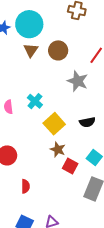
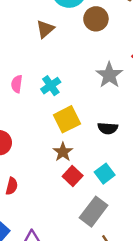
brown triangle: (31, 50) -> (45, 29), moved
brown circle: (58, 50) -> (96, 19), moved

